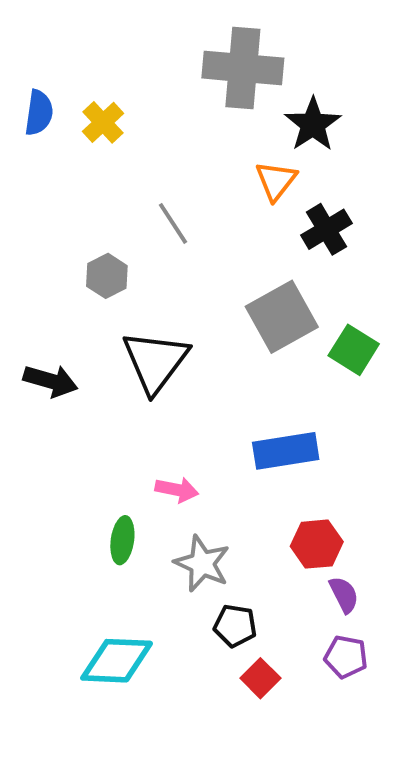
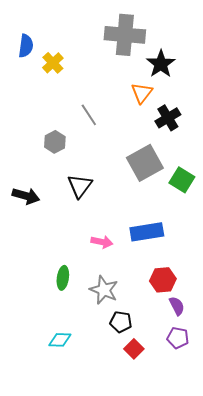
blue semicircle: (39, 113) -> (26, 46), moved
black triangle: (155, 361) -> (80, 186), size x0.7
pink arrow: (177, 490) -> (102, 242), moved
cyan diamond: (117, 661) -> (60, 340), size x0.6

